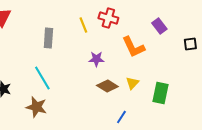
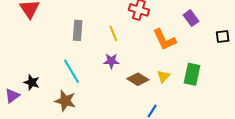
yellow line: (83, 25) -> (113, 33), moved
purple star: (96, 59) -> (111, 61), moved
green rectangle: (160, 93) -> (192, 74), moved

